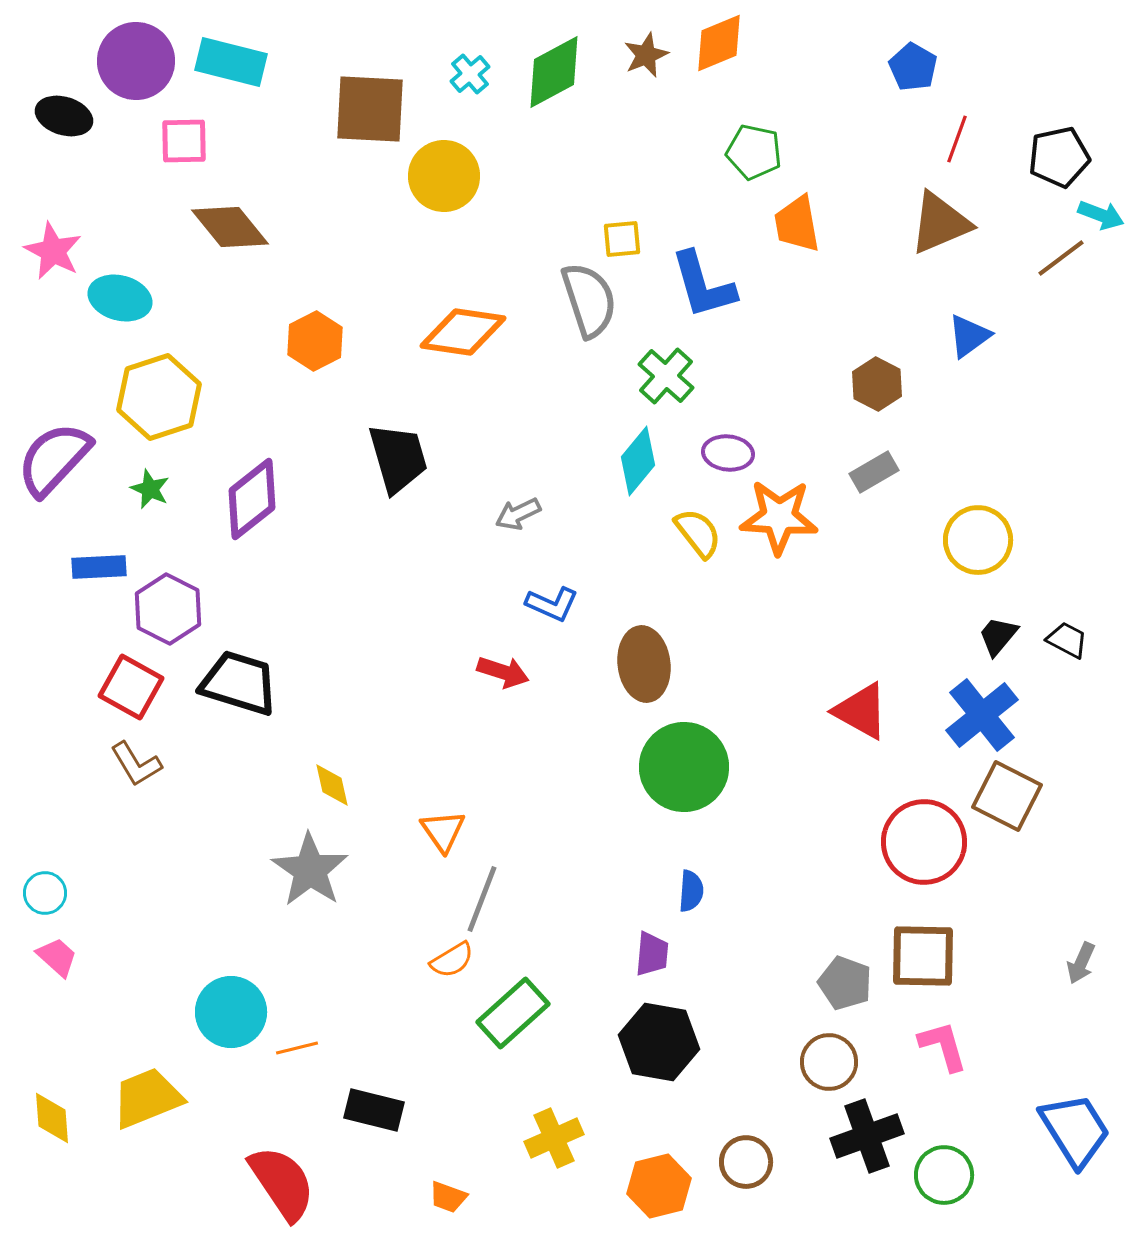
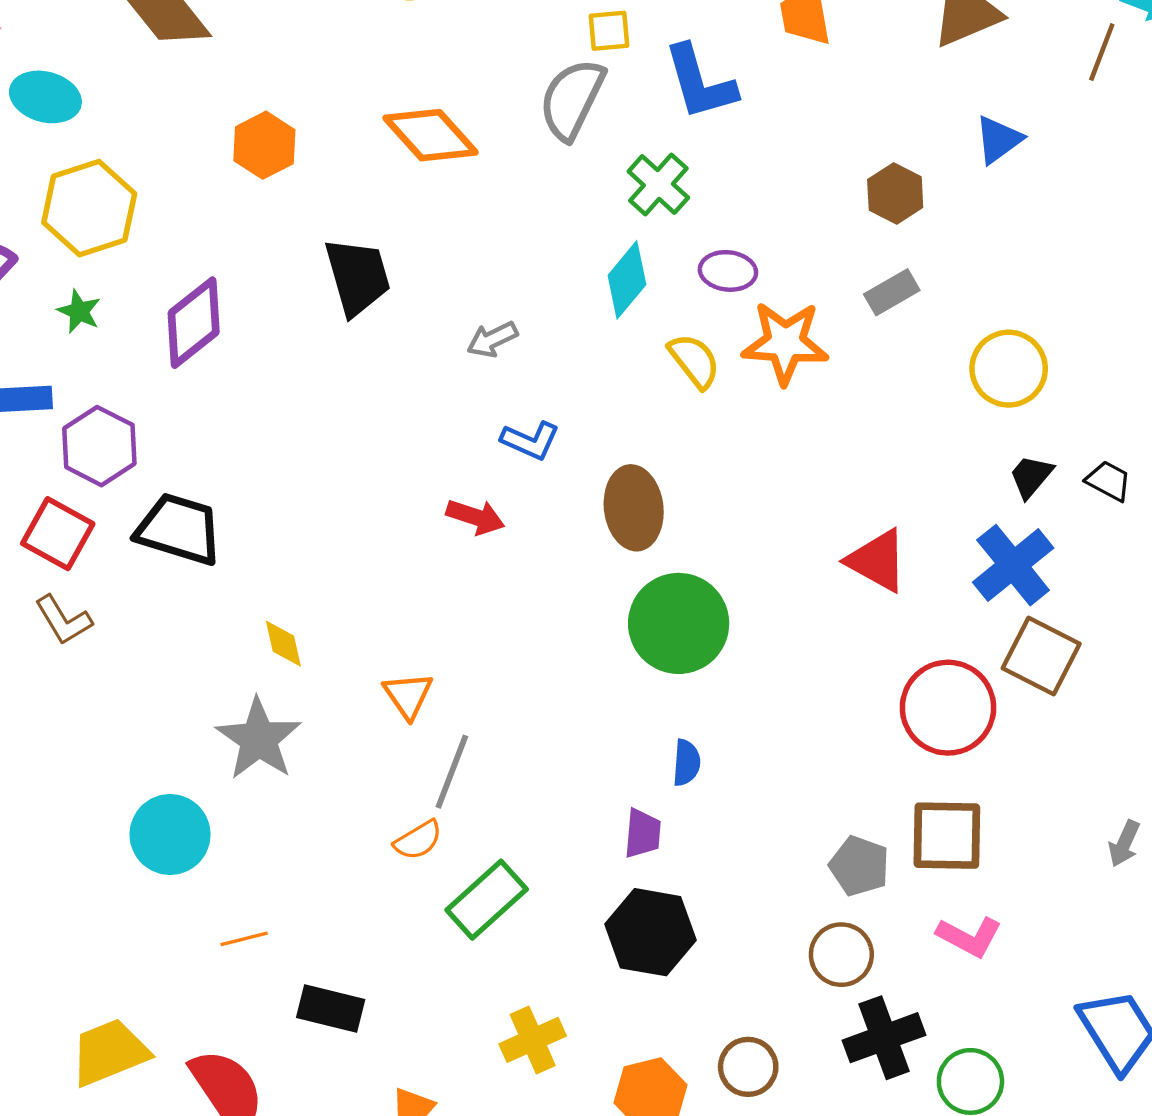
brown line: (1061, 258) -> (1102, 52), turned -32
gray semicircle: (589, 300) -> (572, 99), turned -136
orange diamond: (463, 332) -> (430, 135), turned 40
cyan circle: (231, 1012) -> (170, 834), moved
pink L-shape: (943, 1046) -> (969, 937), turned 134
yellow trapezoid: (147, 1098) -> (109, 1052), moved

